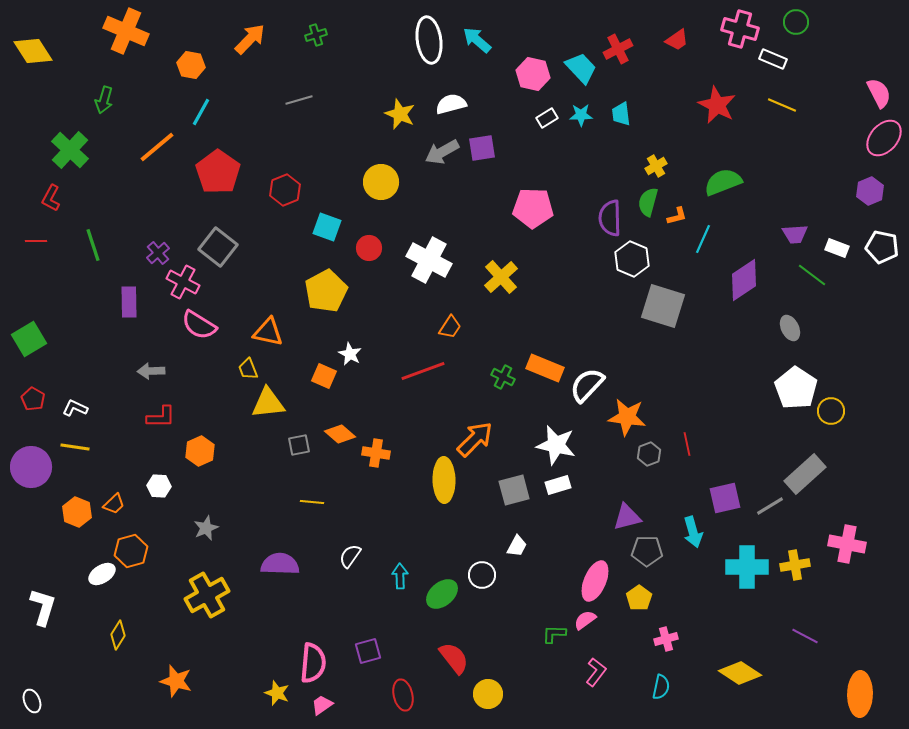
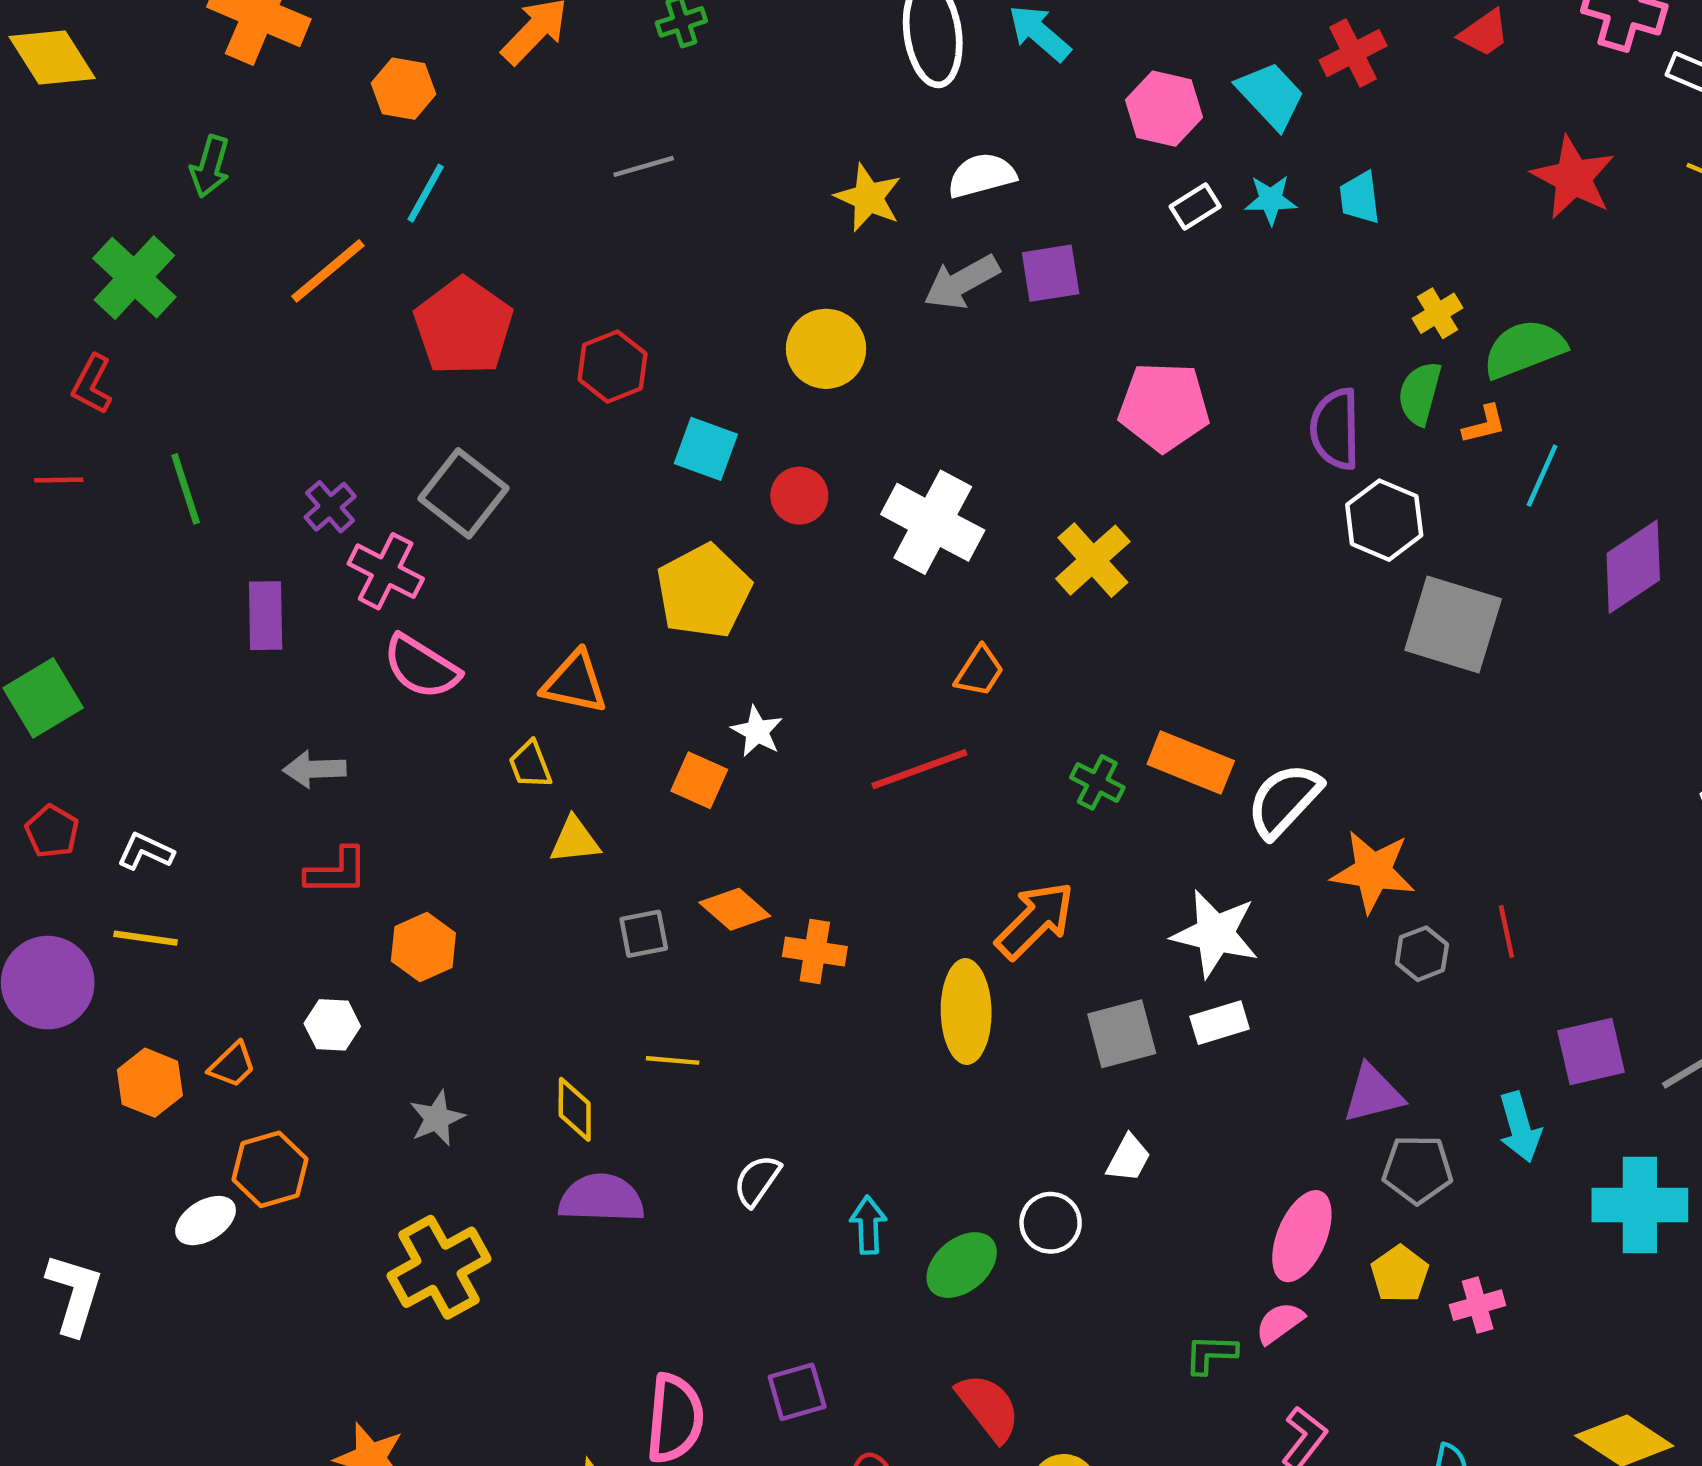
green semicircle: (723, 182) -> (1524, 349), moved
yellow triangle: (268, 403) -> (575, 840), size x0.7
yellow diamond: (118, 635) -> (575, 1109), moved, turned -32
pink cross: (666, 639) -> (1478, 1305), moved

